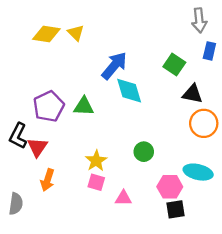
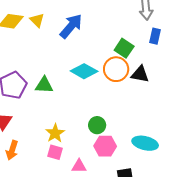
blue arrow: (114, 66) -> (71, 26), moved
cyan diamond: (129, 91) -> (84, 71), turned -44
orange circle: (204, 123) -> (116, 69), moved
pink hexagon: (170, 187) -> (105, 146), moved

